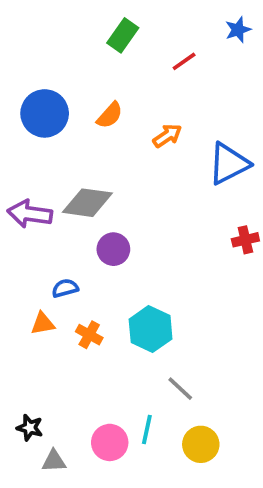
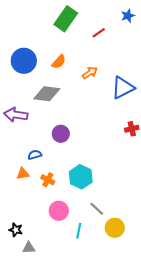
green rectangle: (123, 35) -> (66, 19), size x1.4
gray diamond: (87, 203) -> (47, 94), moved
pink circle: (110, 442) -> (59, 211), moved
yellow circle: (201, 444) -> (115, 228), moved

